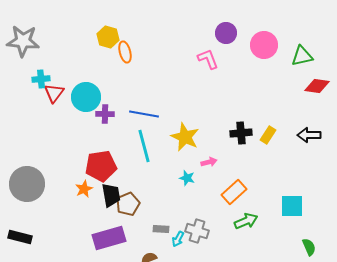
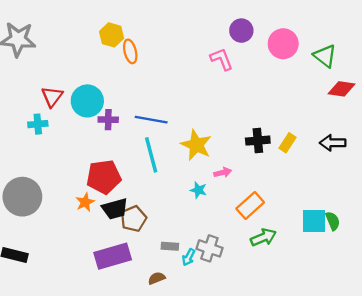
green triangle: (302, 56) -> (325, 56), turned 50
cyan cross: (41, 79) -> (38, 124), moved
black trapezoid: (111, 195) -> (115, 209), turned 85
green semicircle: (309, 247) -> (333, 221), moved

